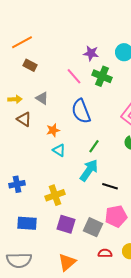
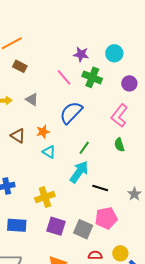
blue semicircle: (81, 111) -> (71, 113), turned 65
brown triangle: (24, 119) -> (18, 136), moved

